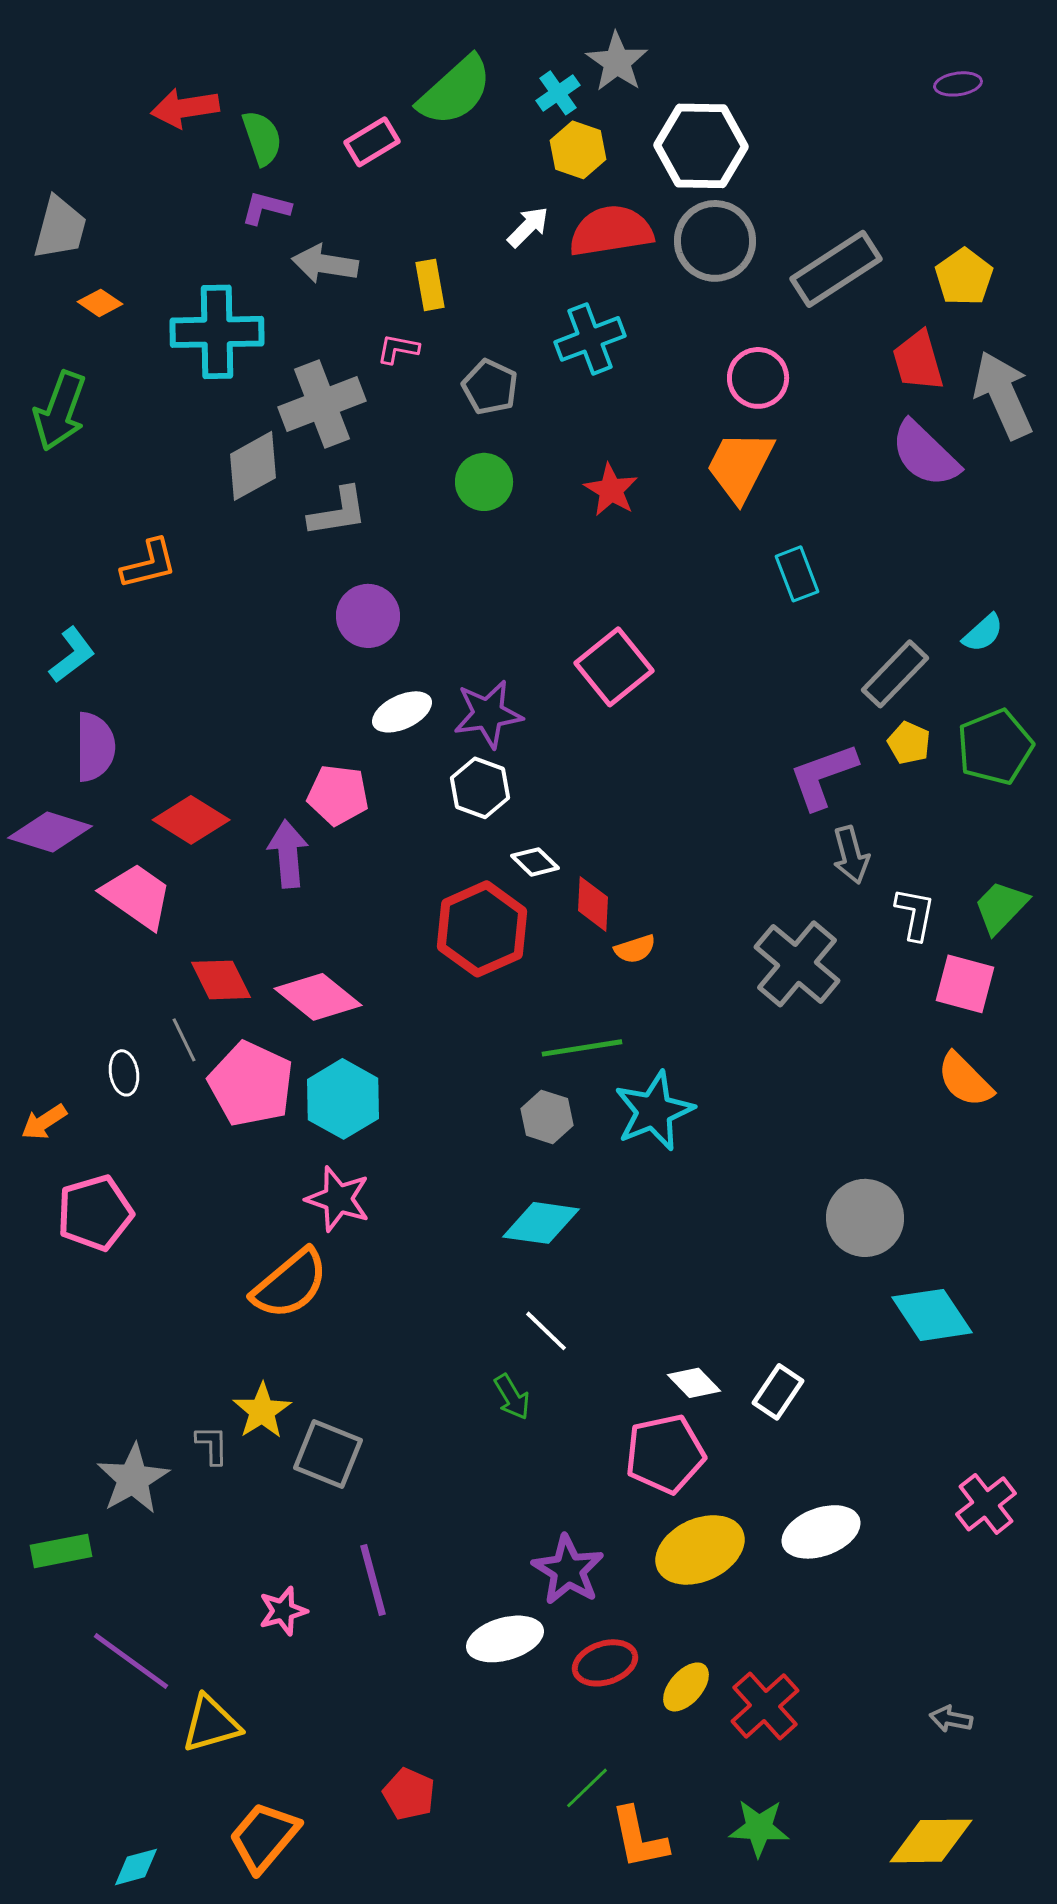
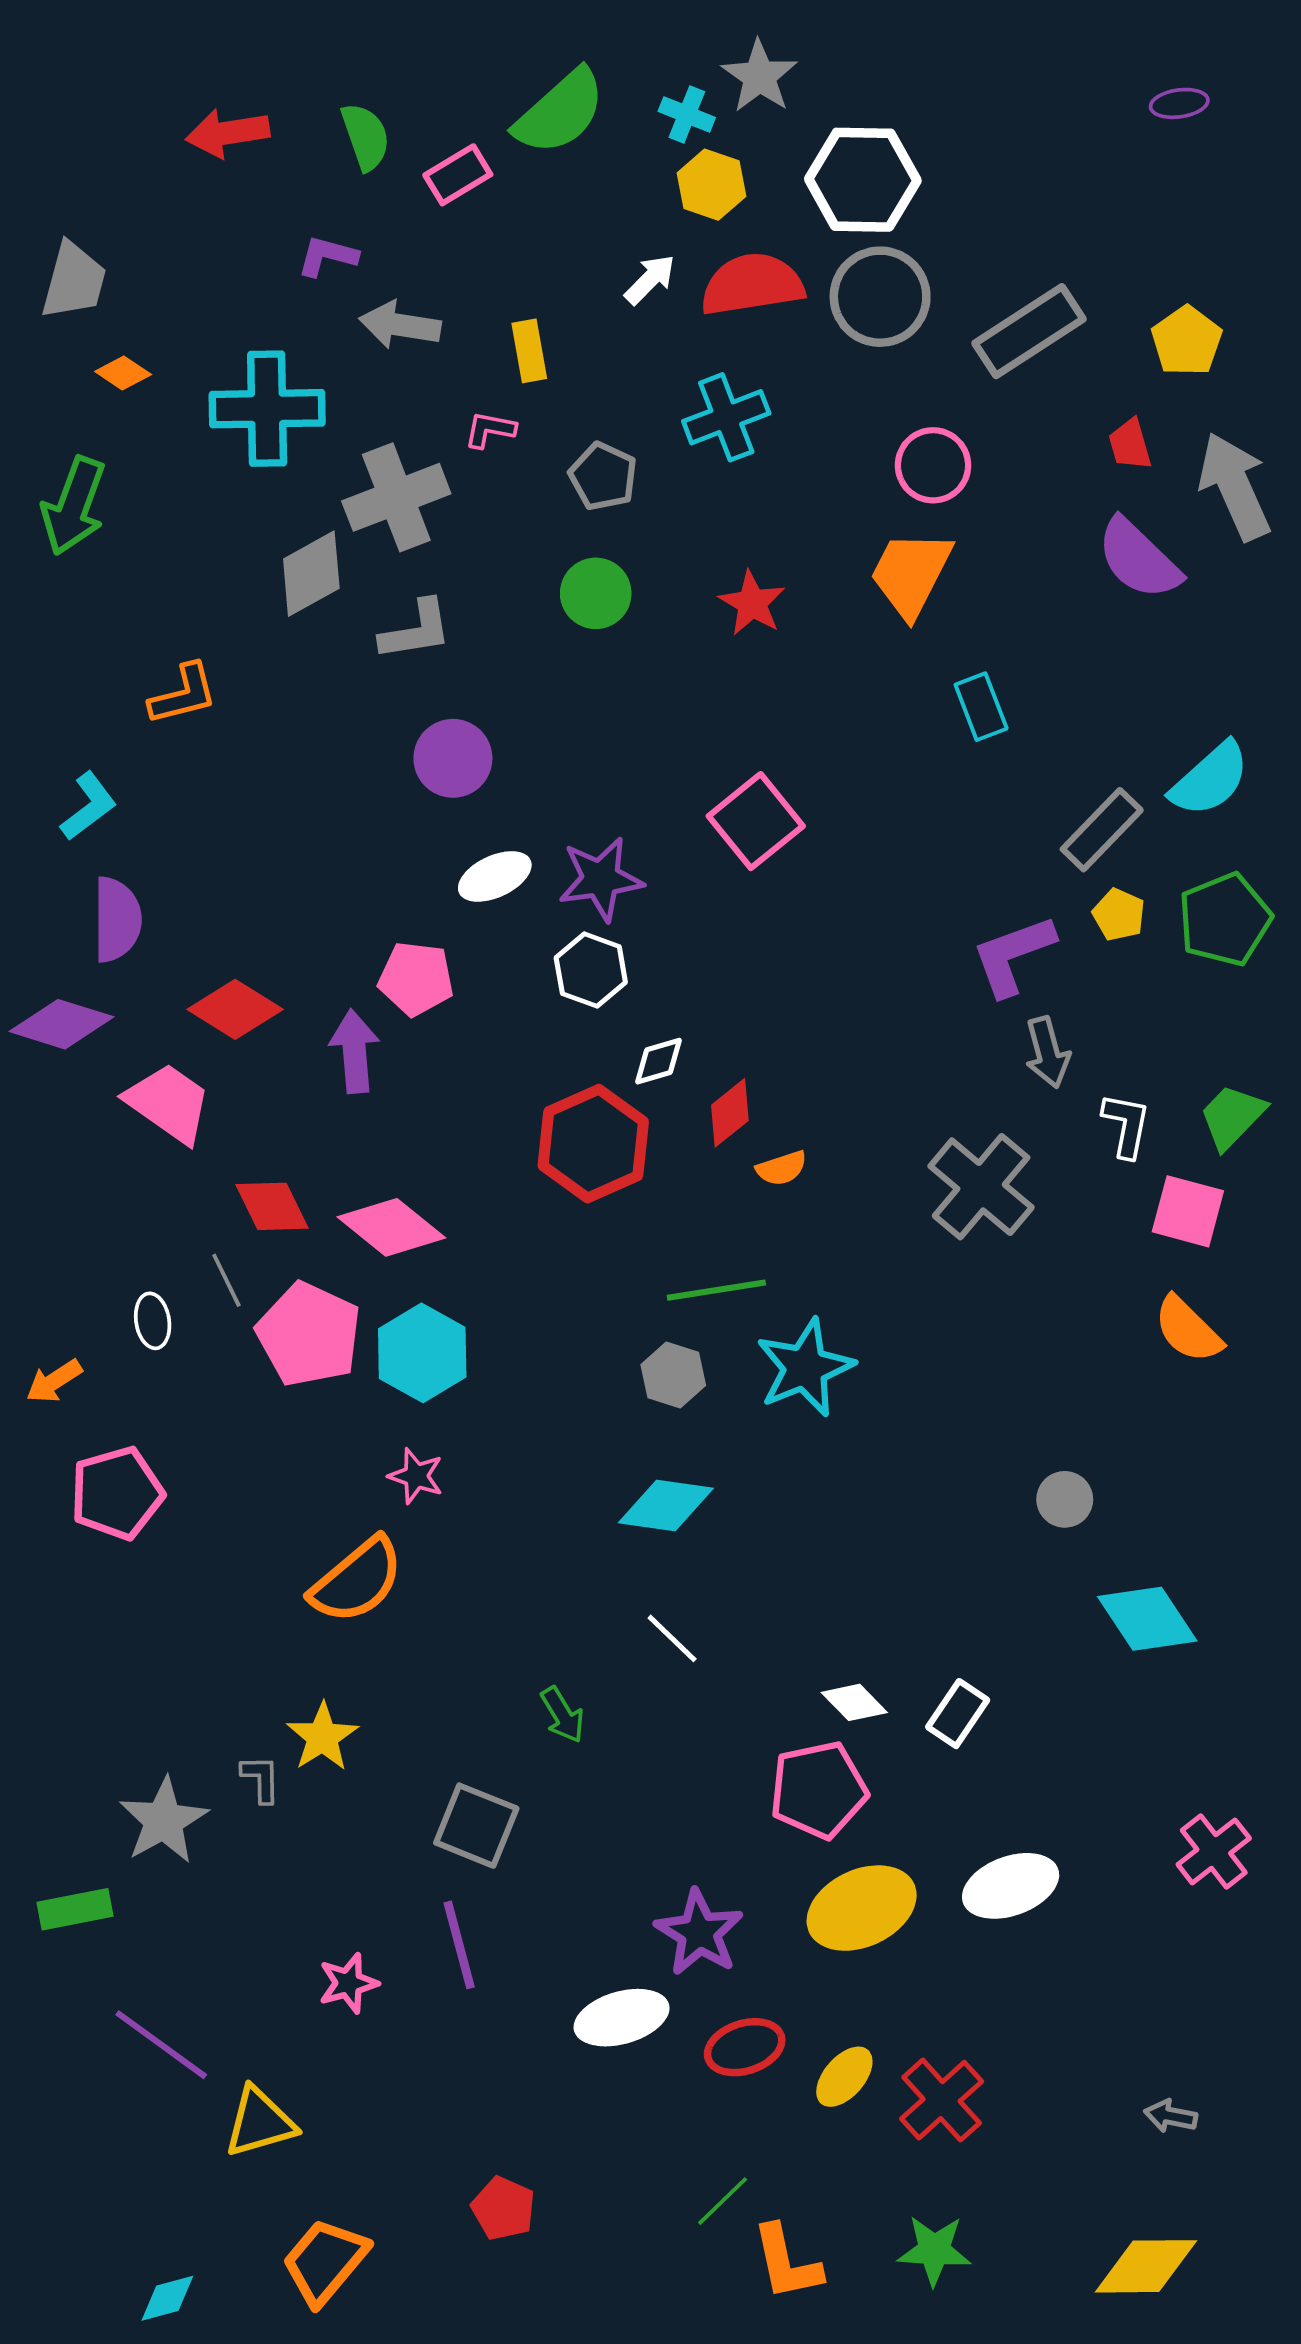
cyan cross: (558, 93) -> (687, 114), turned -33
green semicircle: (262, 138) -> (366, 137), moved
red trapezoid: (918, 361) -> (1130, 444), size x0.7
cyan semicircle: (983, 633) -> (1210, 779), size x1.6
white diamond: (535, 862) -> (659, 1061), turned -60
red diamond: (593, 904) -> (730, 1113), turned 48
pink star: (338, 1199) -> (416, 1476), size x0.7
gray circle: (865, 1218) -> (1065, 1499), size x0.6
green arrow: (512, 1397) -> (562, 1715), moved
gray square: (328, 1454) -> (476, 1826), moved

